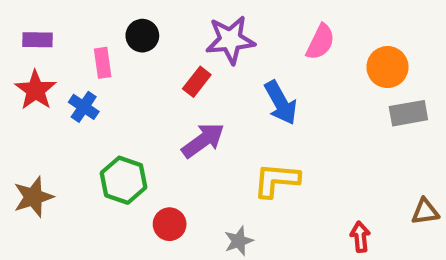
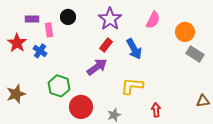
purple rectangle: (38, 40) -> (32, 19), moved
purple star: (230, 40) -> (110, 19), turned -30
red rectangle: (197, 82) -> (106, 45), moved
gray rectangle: (408, 113) -> (195, 54), turned 42
red circle: (170, 224) -> (81, 107), size x1.5
red arrow: (360, 237) -> (156, 110), moved

